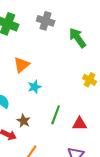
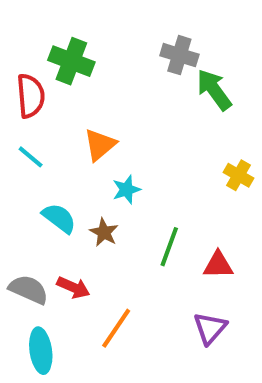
gray cross: (46, 21) -> (179, 55), moved
brown star: (24, 121) -> (104, 232), moved

